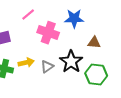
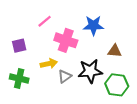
black star: (71, 62) -> (90, 71), turned 30
yellow arrow: (26, 63) -> (49, 64), moved

